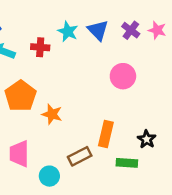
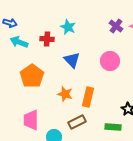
blue triangle: (98, 30) -> (72, 60), moved
orange star: (52, 114) -> (65, 94), moved
orange rectangle: (106, 134) -> (88, 97), moved

